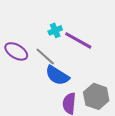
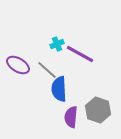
blue semicircle: (57, 75) -> (59, 89), turned 55

